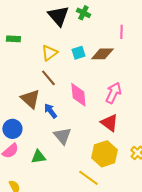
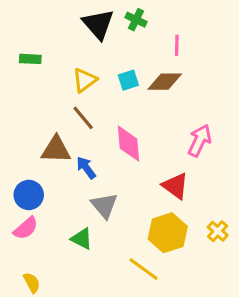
pink line: (121, 32) -> (177, 45), moved
pink arrow: (113, 93) -> (199, 141), moved
brown triangle: (30, 99) -> (56, 150), turned -40
green triangle: (38, 157) -> (82, 239), moved, turned 35

